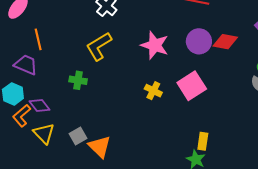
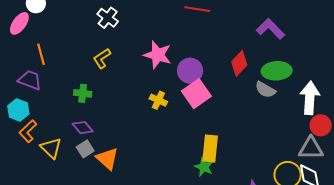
purple circle: (199, 41) -> (190, 71), moved
red diamond: (225, 42) -> (239, 63), moved, turned -55
yellow L-shape: (99, 46) -> (102, 58), size x0.7
purple diamond: (39, 105) -> (83, 128), moved
yellow rectangle: (203, 141) -> (210, 149), size x1.5

